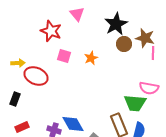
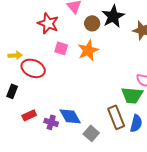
brown circle: (124, 44) -> (92, 23), moved
orange star: (91, 58) -> (88, 50), size x1.5
red rectangle: (22, 127) -> (29, 115), moved

